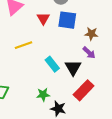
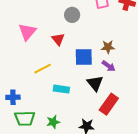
blue square: (67, 20) -> (84, 57), moved
cyan rectangle: (52, 64) -> (61, 89), moved, turned -35
green star: (43, 95) -> (53, 122), moved

